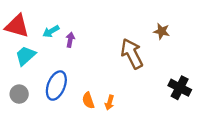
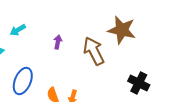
brown star: (162, 31) -> (122, 30), size x1.8
purple arrow: (70, 40) -> (58, 42), moved

